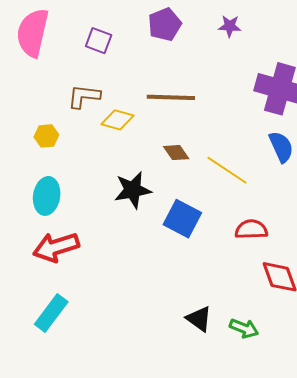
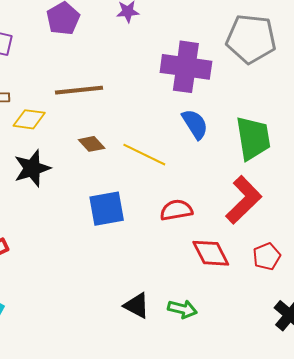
black star: (133, 190) -> (32, 168), moved
blue square: (182, 219) -> (107, 209), turned -30

